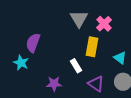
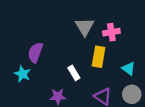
pink cross: (104, 24) -> (111, 32), turned 35
white rectangle: (76, 66) -> (74, 73), moved

